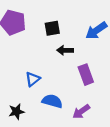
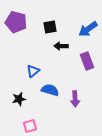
purple rectangle: (86, 75) -> (87, 61), moved
purple arrow: (81, 112) -> (75, 99), turned -56

